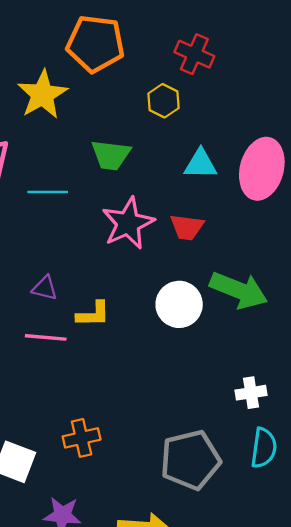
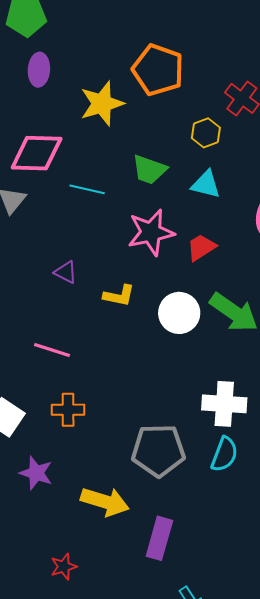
cyan triangle: (201, 164) -> (206, 184), moved
red trapezoid: (187, 227) -> (201, 247), turned 128
yellow L-shape: (93, 314) -> (119, 296), moved
pink line: (46, 337) -> (52, 350), moved
white cross: (251, 393) -> (224, 404), size x1.6

